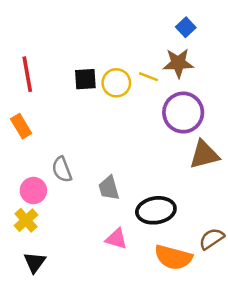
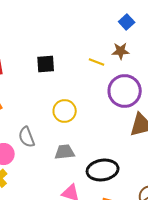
brown star: (178, 63) -> (121, 51), size x0.7
yellow circle: (116, 83) -> (65, 111), moved
gray trapezoid: (109, 188) -> (65, 152), turned 100

